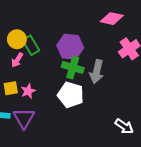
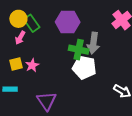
green cross: (73, 68) -> (79, 50), moved
white pentagon: (71, 95) -> (84, 67), moved
purple triangle: (24, 118) -> (46, 101), moved

